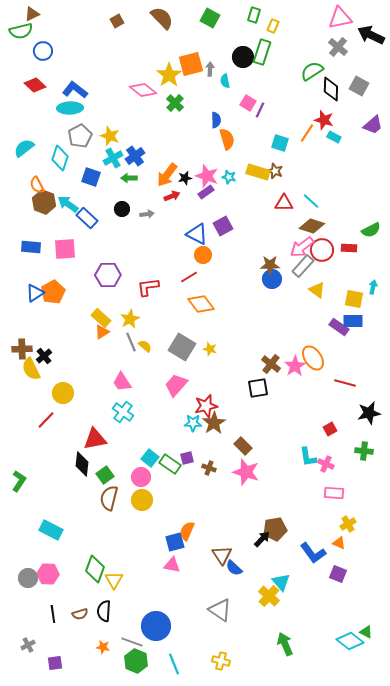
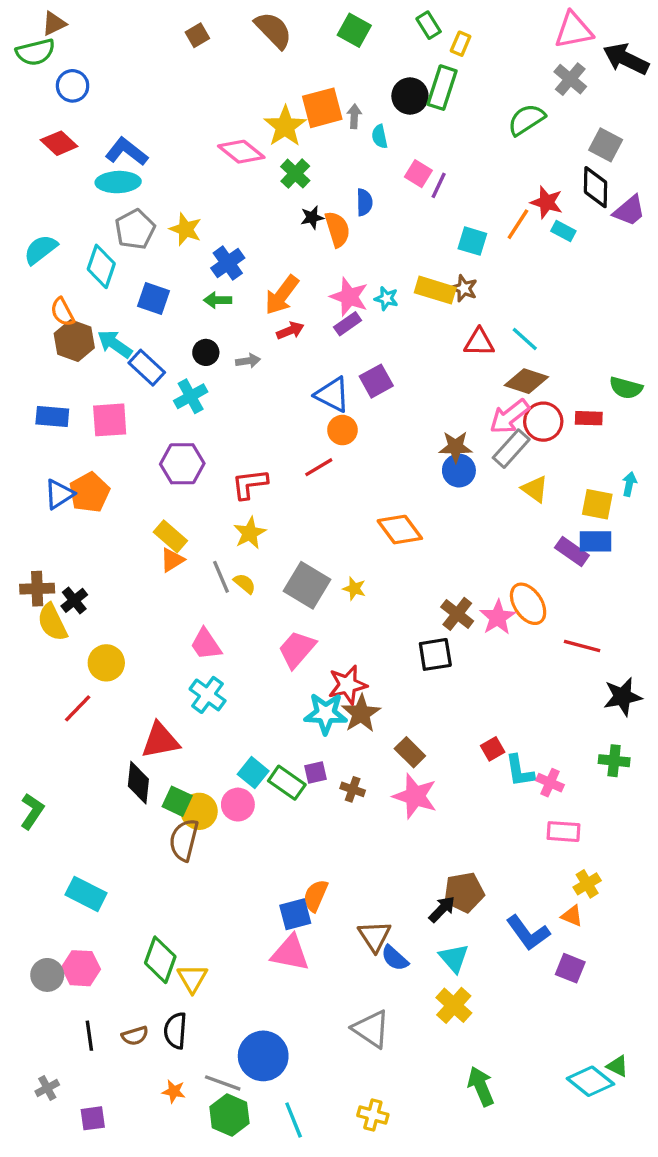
green rectangle: (254, 15) -> (429, 25), turned -49
black diamond: (331, 89) -> (596, 187), moved
orange semicircle: (227, 139) -> (337, 229), moved
cyan cross: (113, 158) -> (191, 396), moved
black star: (185, 178) -> (312, 217), moved
green semicircle: (371, 230) -> (626, 388), turned 42
orange diamond: (201, 304) -> (400, 530), moved
yellow star: (130, 319) -> (250, 533), moved
cyan star: (193, 423) -> (326, 713), size x1.4
red square: (330, 429) -> (493, 749), moved
green square: (105, 475) -> (177, 801), turned -30
yellow circle: (142, 500) -> (199, 811), moved
pink triangle: (172, 565) -> (290, 953), size x1.4
cyan triangle: (281, 582) -> (454, 958), moved

